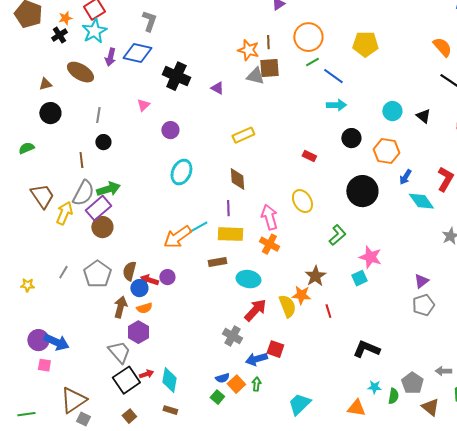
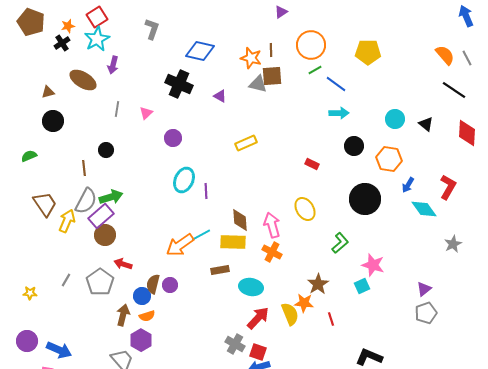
blue diamond: (137, 53) -> (200, 51), moved
gray line: (98, 115) -> (117, 109), moved
brown diamond: (237, 179) -> (240, 220), moved
purple line: (228, 208) -> (206, 191), moved
brown semicircle: (129, 271) -> (153, 284), moved
red arrow: (149, 280) -> (123, 264), moved
purple circle: (38, 340) -> (27, 341), moved
red square: (275, 349) -> (258, 352), moved

